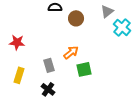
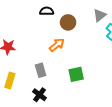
orange arrow: (71, 52) -> (57, 45), moved

